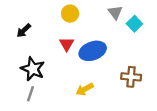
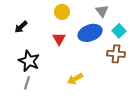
cyan square: (134, 24) -> (119, 31), moved
blue ellipse: (93, 51) -> (90, 33), moved
brown cross: (131, 77) -> (116, 54), moved

